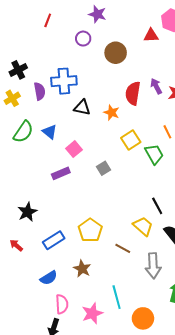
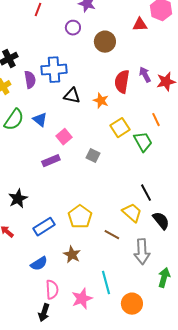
gray square: (103, 168) -> (93, 156), turned -32

